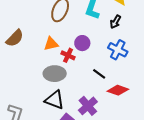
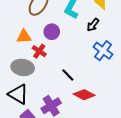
purple circle: (82, 43) -> (52, 32), moved
blue cross: (118, 50) -> (103, 51), moved

